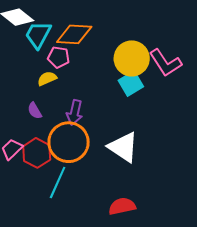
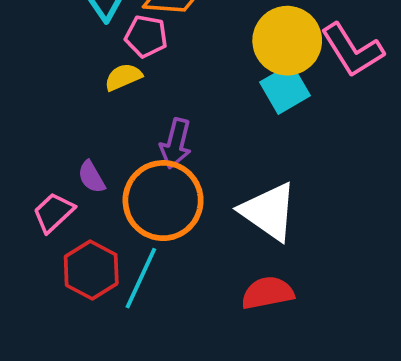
purple semicircle: (35, 111) -> (91, 177), moved
red hexagon: (37, 153) -> (91, 270), moved
red semicircle: (122, 206) -> (268, 293), moved

